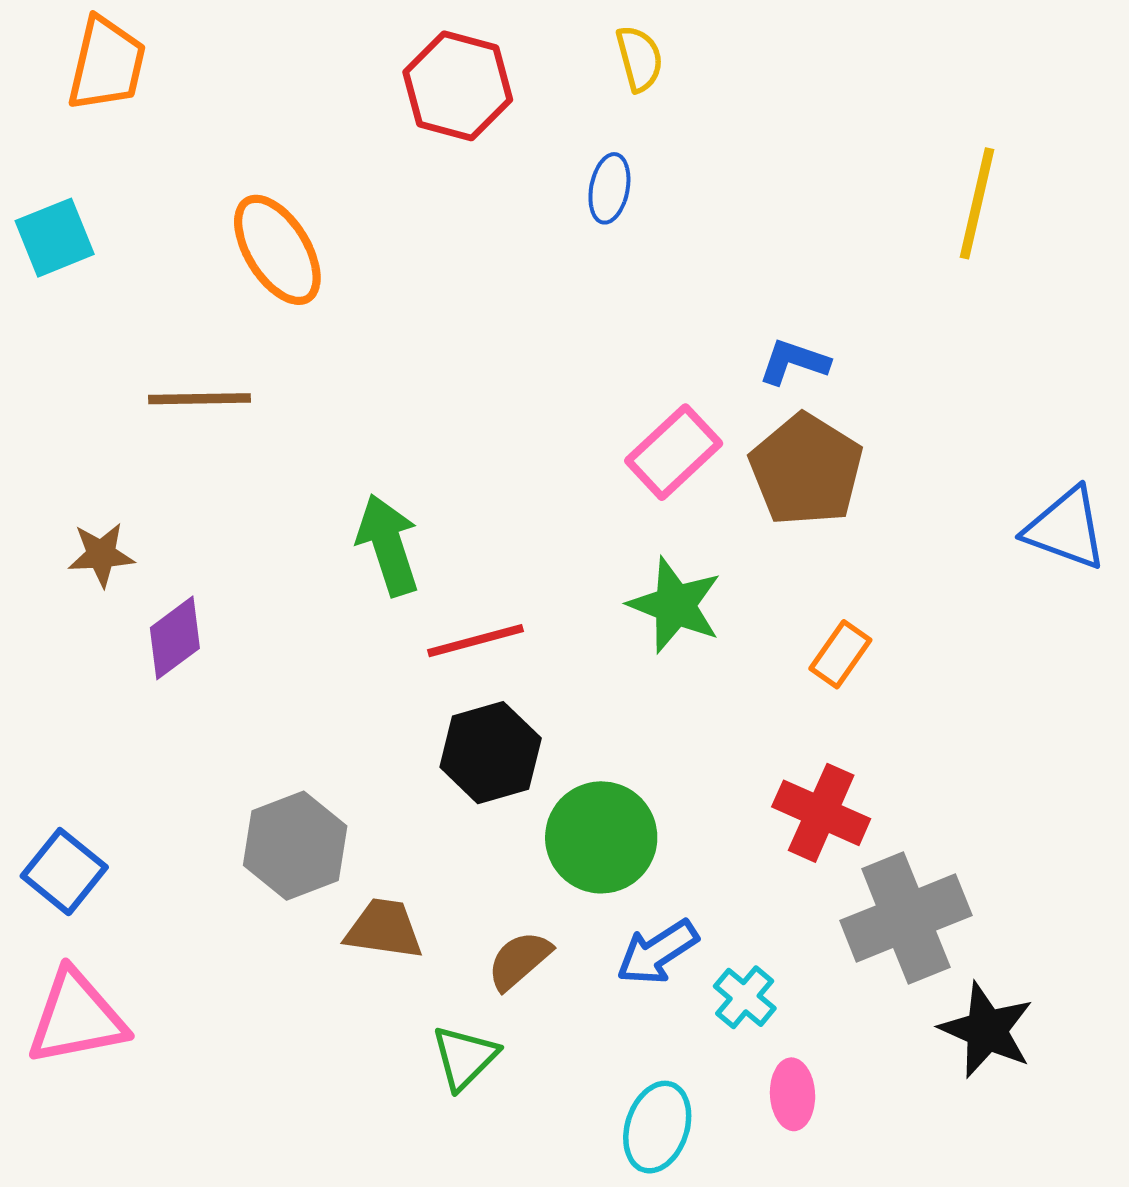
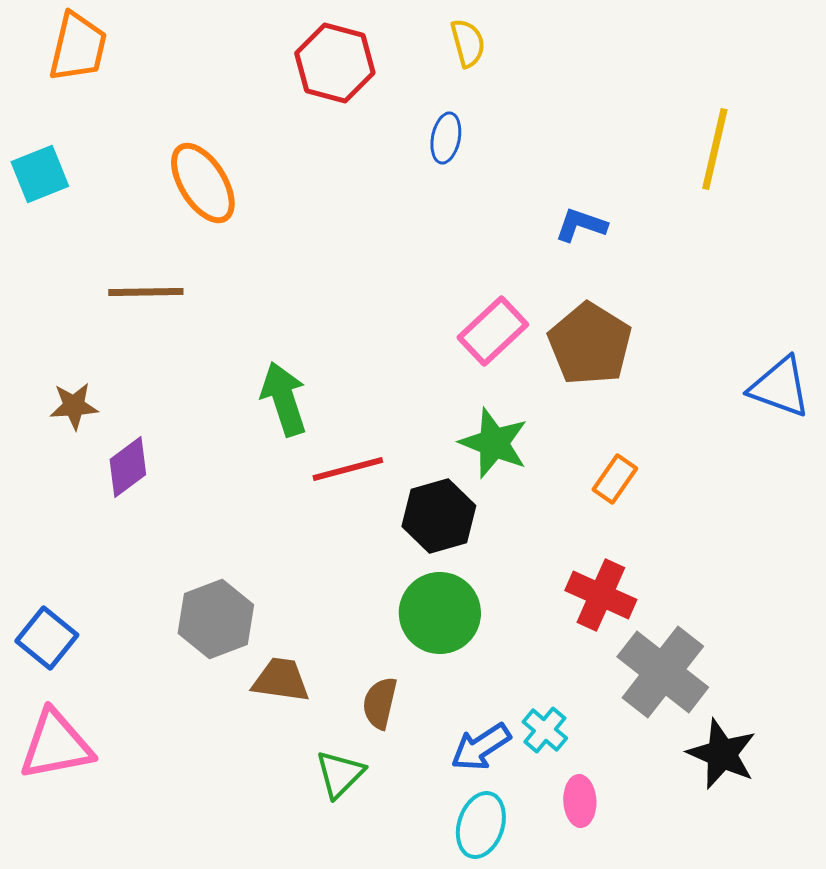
blue L-shape: (794, 362) -> (581, 225), moved
black hexagon: (491, 753) -> (439, 516), moved
gray cross: (906, 918) -> (663, 672), turned -30
blue arrow: (657, 952) -> (481, 747), moved
brown semicircle: (519, 960) -> (380, 703), turned -36

